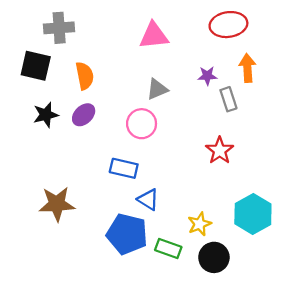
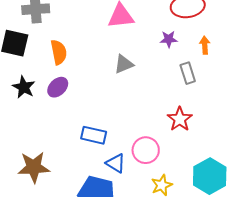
orange arrow: (247, 68) -> (205, 45), size x0.7
purple star: (207, 76) -> (169, 39), moved
black star: (46, 115) -> (24, 87), turned -30
pink circle: (142, 124) -> (146, 150), moved

